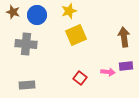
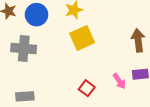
pink arrow: (108, 72) -> (119, 81), turned 48

